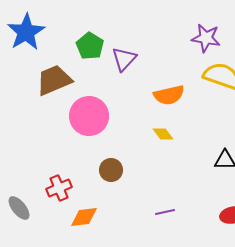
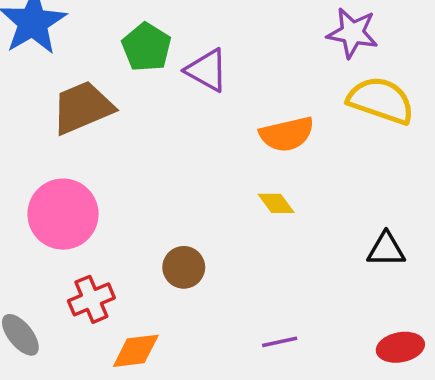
purple triangle: (124, 59) -> (207, 70), turned -44
pink circle: (89, 116) -> (63, 214), moved

